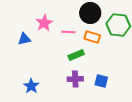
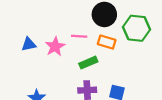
pink star: (44, 23) -> (55, 47), moved

